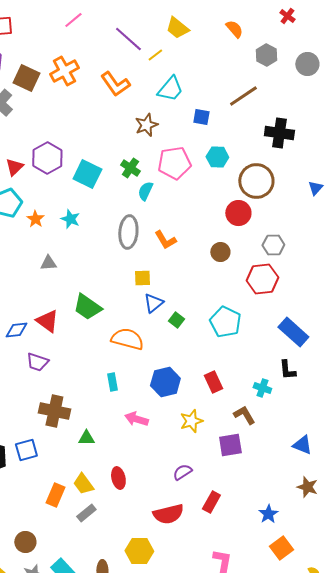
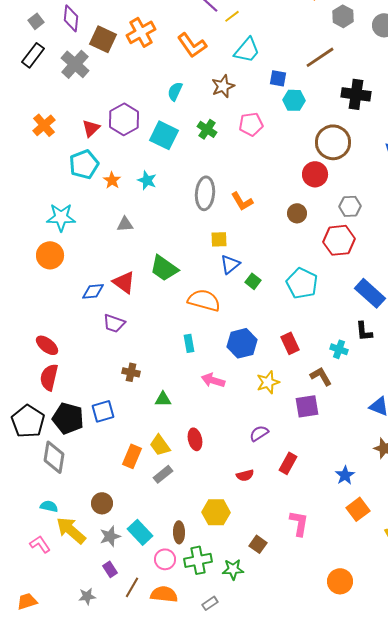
cyan hexagon: (217, 157) -> (294, 100), moved
pink pentagon: (174, 163) -> (251, 124), size x0.7
cyan semicircle: (145, 191) -> (175, 91), moved
brown cross: (54, 411) -> (131, 372), size x0.6
red semicircle: (168, 514) -> (245, 475), size x0.6

